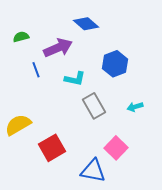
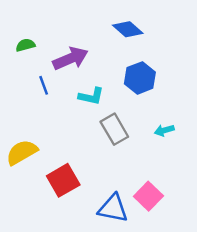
blue diamond: (86, 24) -> (128, 29), moved
pink square: (116, 148) -> (148, 196), moved

